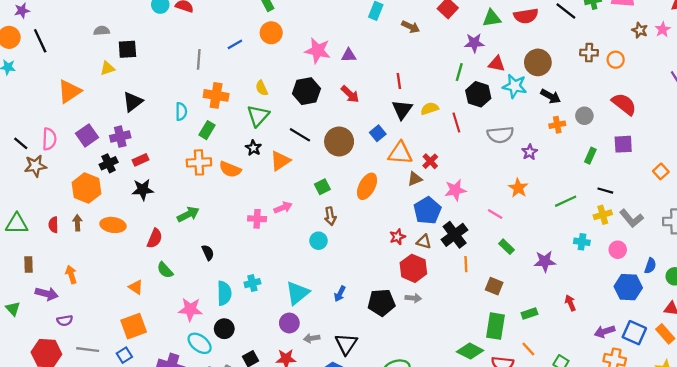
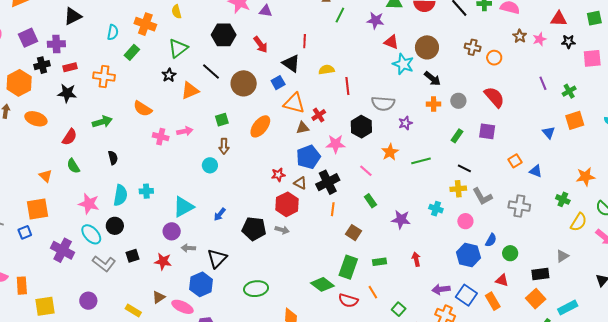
green line: (459, 72) -> (340, 15), moved
yellow semicircle: (262, 88) -> (177, 12), moved
black hexagon: (478, 94) -> (361, 127), moved
black triangle: (402, 110) -> (291, 63), moved, turned -42
orange cross: (199, 162) -> (104, 76), moved
orange semicircle: (230, 169) -> (143, 109), moved
green line: (566, 201) -> (421, 161), moved

